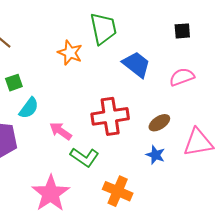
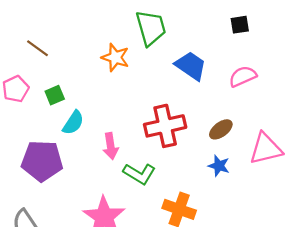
pink arrow: (61, 131) -> (111, 146), turned -130

